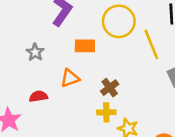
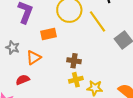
orange triangle: (70, 78) -> (34, 58), moved
brown cross: (110, 88) -> (74, 61), turned -32

